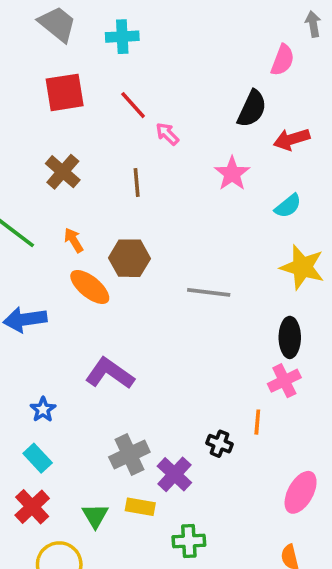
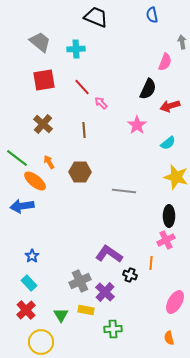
orange ellipse: (90, 287) -> (35, 181), moved
purple L-shape: (110, 373) -> (109, 254), moved

